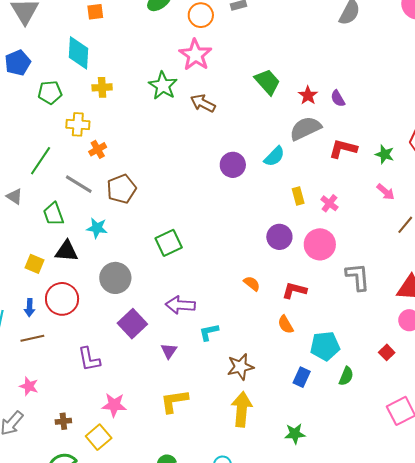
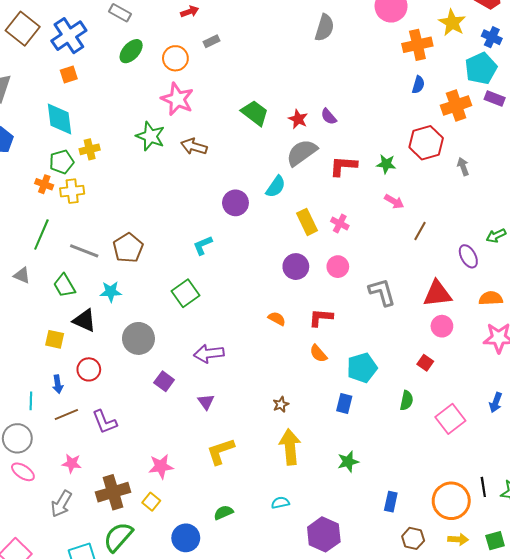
green pentagon: (50, 92) -> (62, 162), moved
orange cross: (98, 149) -> (44, 184), moved, turned -30
yellow rectangle: (298, 196) -> (307, 222), size x1.4
pink circle: (320, 244) -> (338, 267), size x0.7
black triangle: (67, 251) -> (84, 321), turned 30
red circle: (62, 299) -> (89, 369), size x0.7
purple square: (132, 324) -> (164, 381), size x0.7
cyan L-shape: (209, 332) -> (203, 245), moved
purple L-shape: (89, 359) -> (105, 422), moved
brown star: (240, 367) -> (281, 404), size x0.6
green semicircle: (346, 376) -> (407, 401), moved
brown cross: (63, 421) -> (113, 492), size x2.0
yellow square: (99, 437) -> (151, 502), size x0.7

